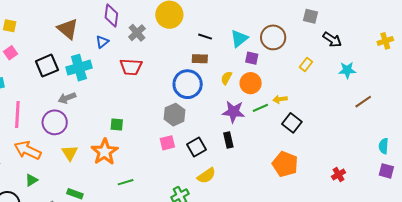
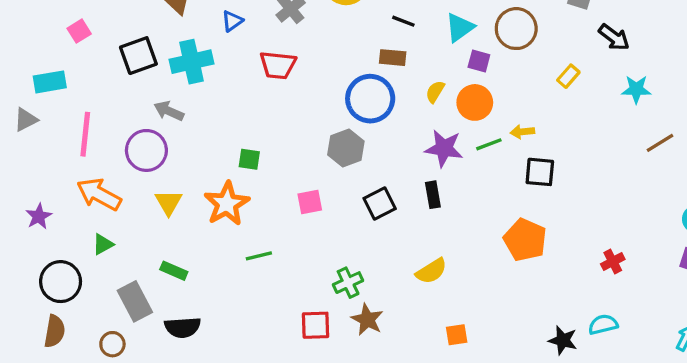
gray arrow: (67, 98) -> (169, 111), turned 42
black square: (292, 123) -> (540, 172), turned -36
pink square: (167, 143) -> (310, 202), moved
yellow semicircle: (206, 176) -> (431, 271), moved

